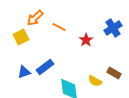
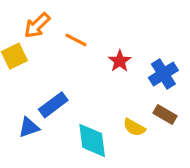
blue cross: (113, 28) -> (163, 74), moved
blue triangle: (24, 72) -> (29, 127), moved

